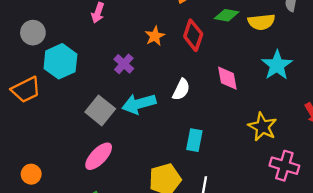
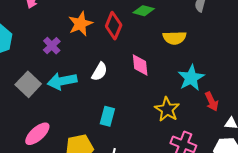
yellow semicircle: (261, 22) -> (174, 38), moved
orange star: (155, 36) -> (80, 24), size x1.4
cyan star: (277, 65) -> (191, 78), moved
pink ellipse: (99, 156) -> (37, 134), moved

